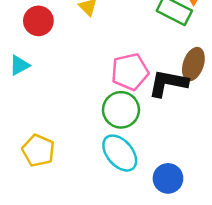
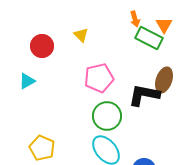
pink pentagon: (130, 72) -> (99, 78), moved

